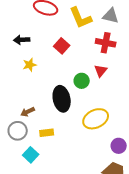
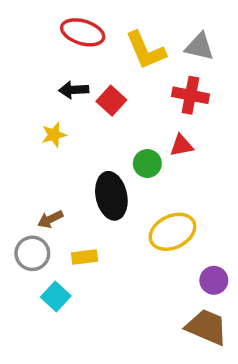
black arrow: (22, 40) -> (74, 90), moved
red triangle: (101, 71) -> (181, 146), turned 40

